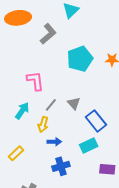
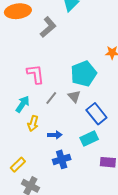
cyan pentagon: (80, 59) -> (84, 74), moved
yellow arrow: (43, 124) -> (33, 123), moved
yellow rectangle: (16, 153) -> (18, 165), moved

